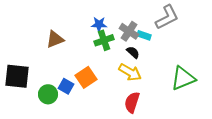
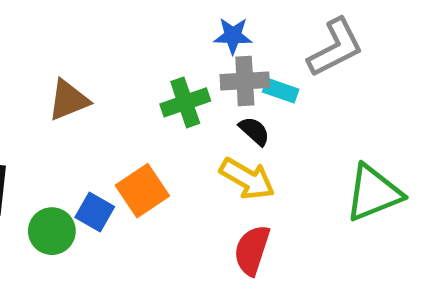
blue star: (99, 24) -> (233, 36), moved
gray cross: (129, 31) -> (245, 81), turned -36

